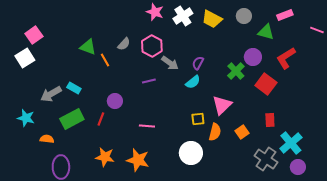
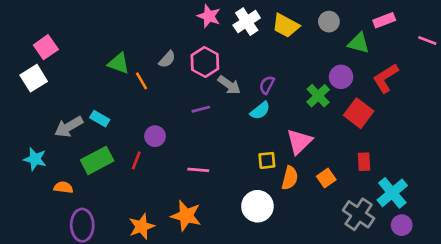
orange star: (105, 157) -> (142, 226), moved, turned -30

